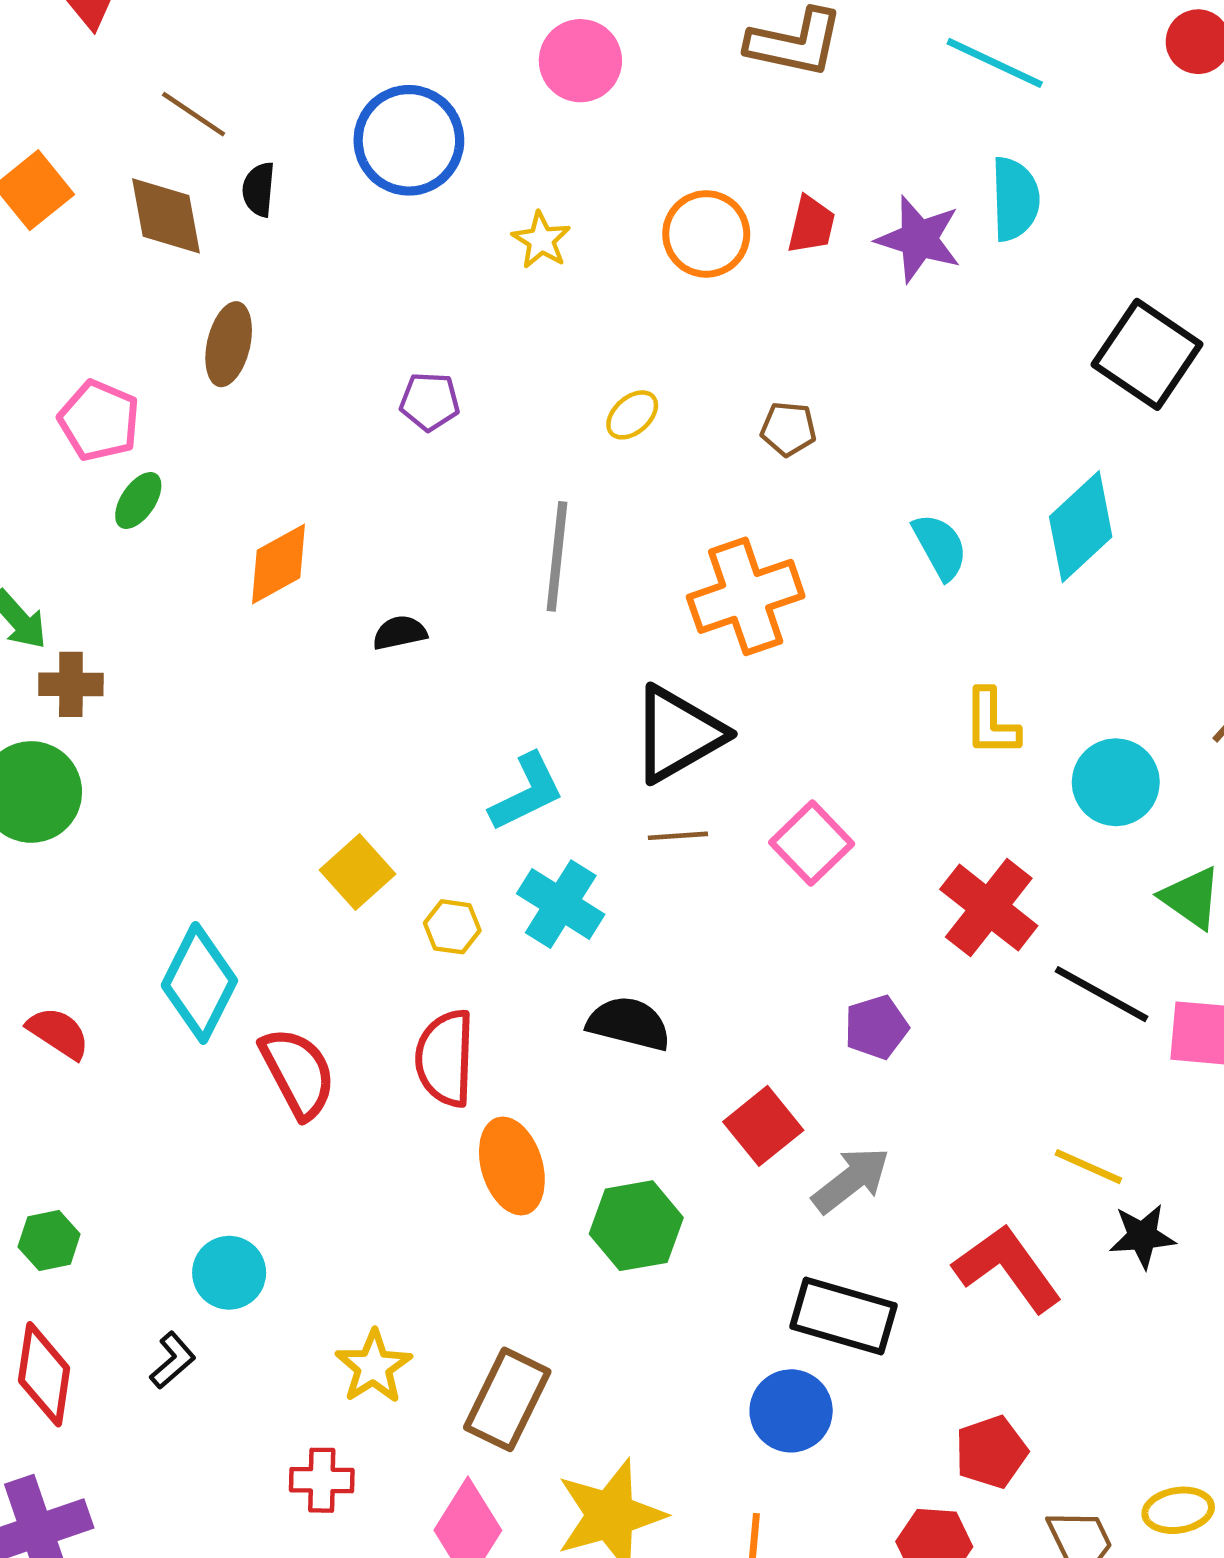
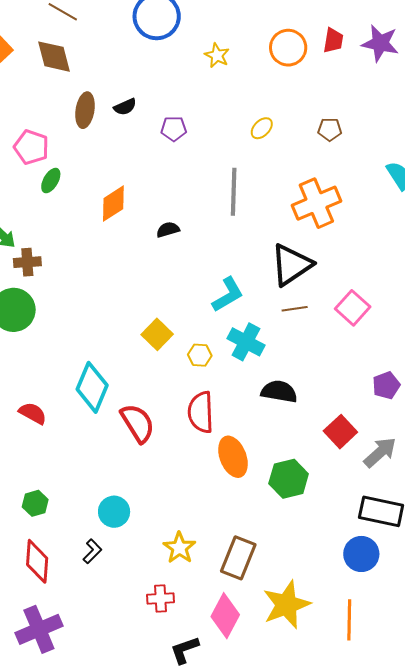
black semicircle: (259, 189) -> (125, 107), moved, turned -115

